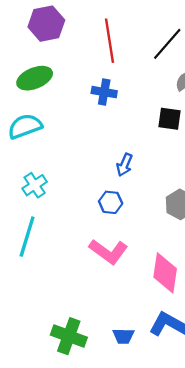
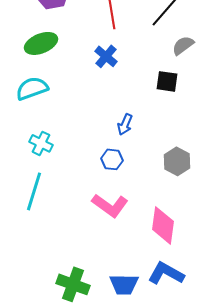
blue cross: (104, 92) -> (106, 56), turned 30
cyan cross: (35, 185) -> (41, 143), turned -30
blue trapezoid: (123, 336) -> (124, 284), size x1.4

